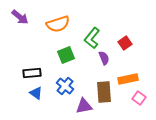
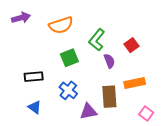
purple arrow: (20, 17) -> (21, 18), turned -54
blue triangle: (36, 93) -> (35, 107), moved
pink square: (139, 98) -> (146, 114), moved

